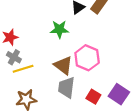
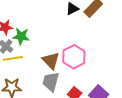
green star: (59, 29) -> (21, 36), moved

